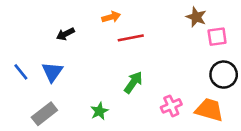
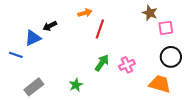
red line: (131, 38) -> (100, 29), turned -60
blue line: (21, 72) -> (16, 55), turned -32
blue triangle: (52, 72) -> (33, 38), moved, turned 30
pink cross: (171, 106) -> (127, 65), moved

